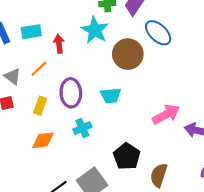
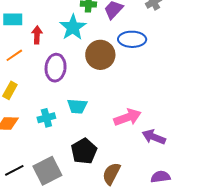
blue ellipse: (158, 33) -> (132, 39), turned -52
purple ellipse: (71, 93) -> (56, 68), moved
cyan trapezoid: (111, 95) -> (77, 106), moved

